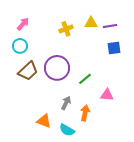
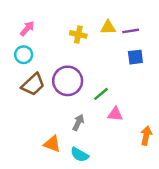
yellow cross: (66, 29) -> (78, 34), turned 32
pink triangle: (107, 95) -> (115, 114), moved
orange arrow: (85, 113) -> (146, 136), moved

